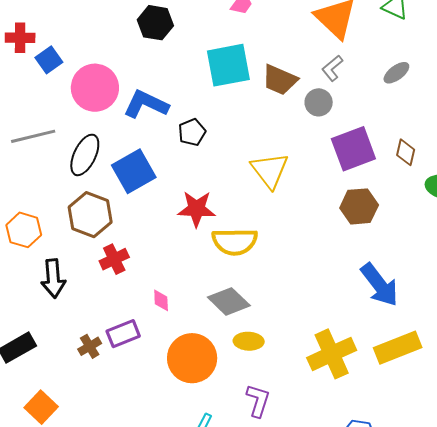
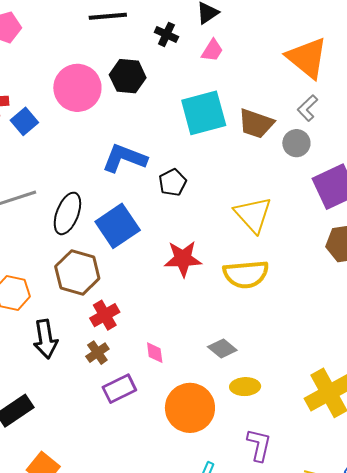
pink circle: (95, 88) -> (77, 88), moved
yellow semicircle: (235, 242) -> (246, 274), moved
gray diamond: (229, 301) -> (222, 348), size x0.7
brown cross: (90, 346) -> (97, 353), moved

